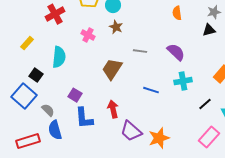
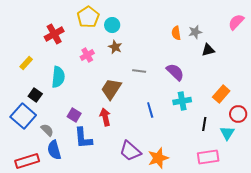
gray star: (214, 12) -> (195, 32), moved
pink cross: (88, 35) -> (87, 55), turned 32
blue line: (151, 90) -> (150, 110), turned 56
black line: (205, 104) -> (204, 124), turned -40
red arrow: (113, 109) -> (105, 117), moved
pink rectangle: (209, 137) -> (208, 157), turned 40

